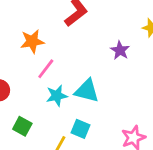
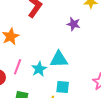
pink line: (46, 69) -> (18, 67), moved

